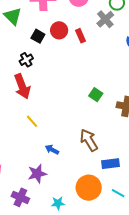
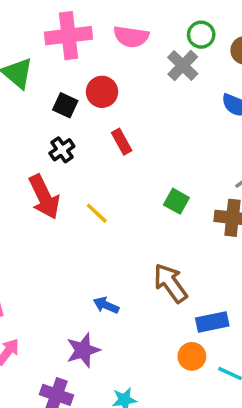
red rectangle: (81, 36) -> (122, 142), moved
black cross: (26, 60) -> (62, 150), moved
yellow line: (32, 121) -> (97, 213), moved
orange circle: (89, 188) -> (192, 356), moved, size x0.6

